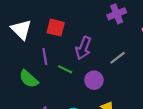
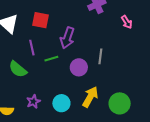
gray line: (118, 58) -> (100, 56), moved, turned -42
green line: (65, 69) -> (51, 59), turned -40

